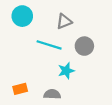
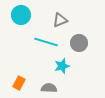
orange rectangle: (20, 89) -> (19, 83), turned -48

